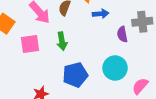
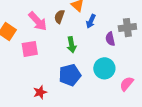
blue arrow: (101, 14) -> (91, 21), turned 120
green arrow: (62, 41) -> (72, 45), moved

